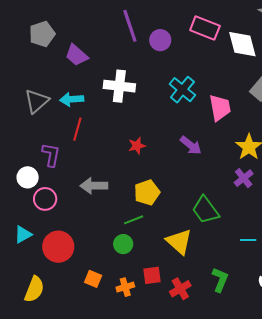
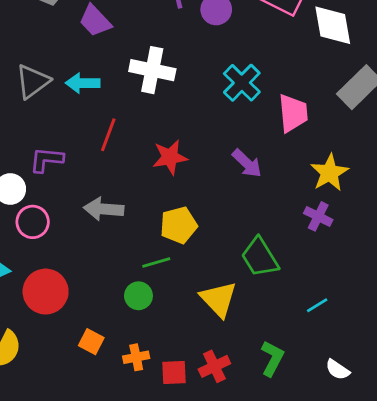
red line: (77, 129) -> (108, 135), moved
red star: (137, 146) -> (170, 157), size x1.4
purple L-shape: (51, 155) -> (46, 160), turned -100
purple cross: (244, 178) -> (318, 216), turned -30
cyan line: (248, 240) -> (317, 305), turned -35
red square: (152, 275) -> (174, 372), moved

